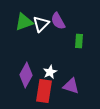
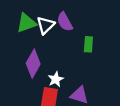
purple diamond: (26, 75) -> (33, 64), moved

